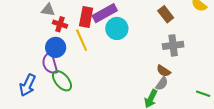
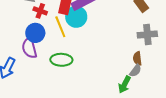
cyan circle: (117, 28) -> (76, 17), moved
brown semicircle: (163, 71) -> (137, 59), turned 48
green ellipse: (62, 81) -> (61, 60), moved, turned -50

